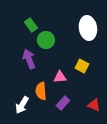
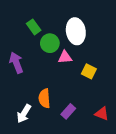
white ellipse: (88, 28) -> (76, 31), moved
purple arrow: (29, 59) -> (16, 63), moved
pink triangle: (60, 77) -> (65, 57), moved

